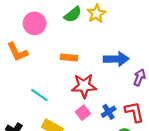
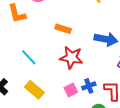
pink square: (83, 113) -> (71, 90), moved

